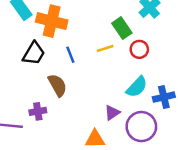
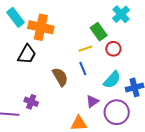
blue line: (70, 55) -> (83, 69), moved
brown semicircle: (57, 85) -> (60, 77), moved
purple cross: (38, 111) -> (31, 102), turned 32

